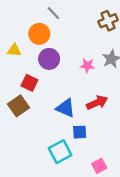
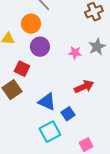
blue triangle: (65, 108) -> (47, 102), moved
blue square: (80, 132) -> (68, 114), turned -32

